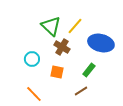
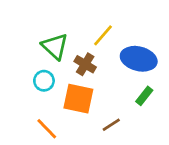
green triangle: (51, 26) -> (55, 46), moved
green rectangle: (89, 70) -> (144, 96), moved
orange square: (57, 72) -> (78, 99), size x1.6

